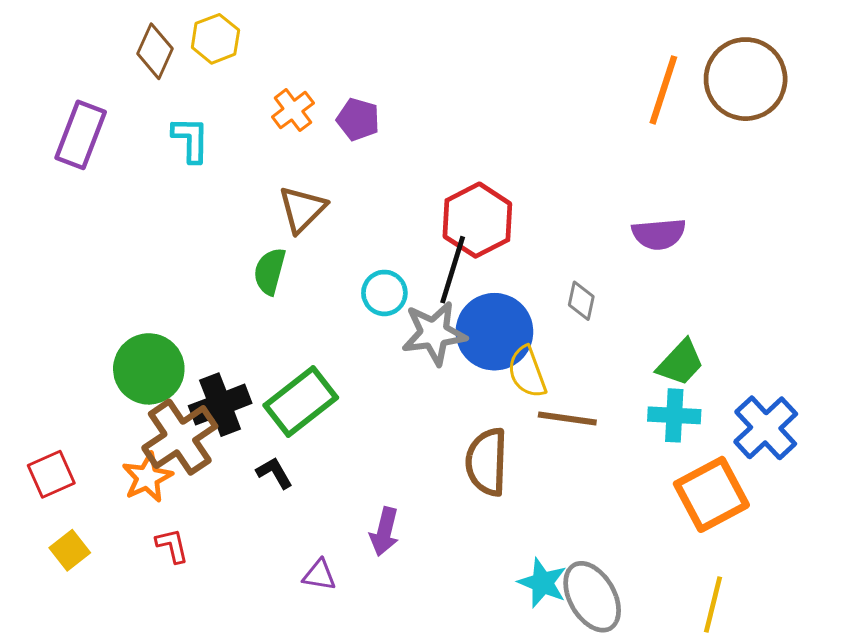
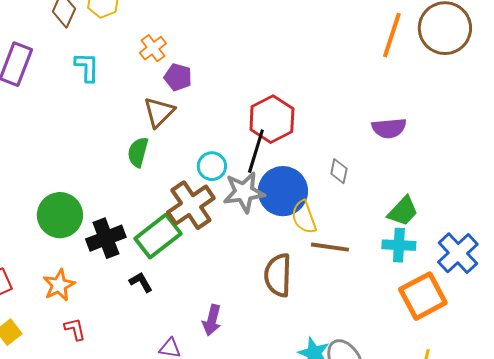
purple pentagon: (358, 119) -> (178, 77), moved
brown cross: (180, 437) -> (191, 205), moved

